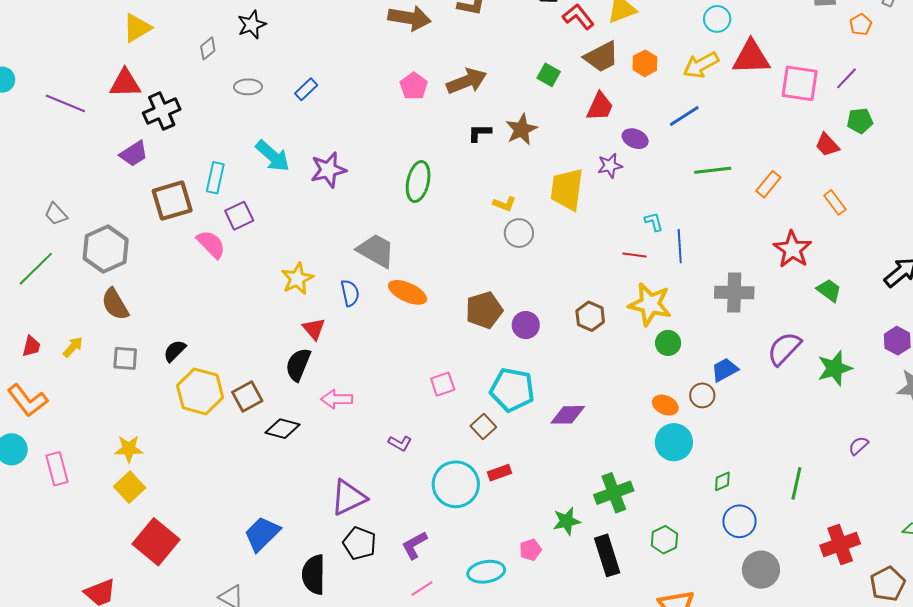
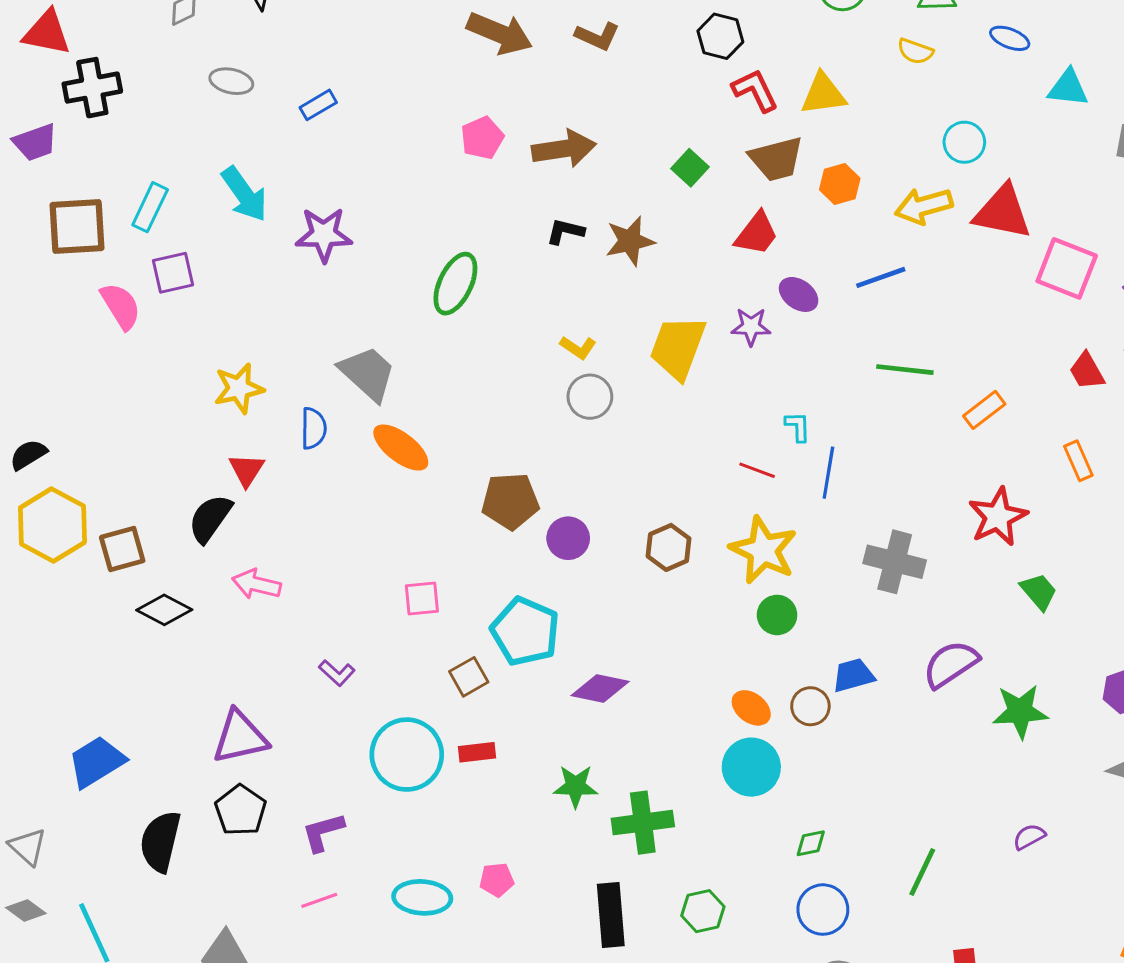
green star: (567, 521) -> (576, 786), moved

